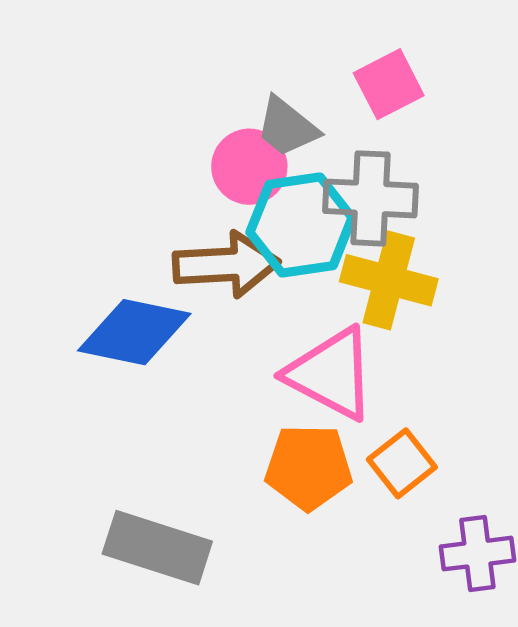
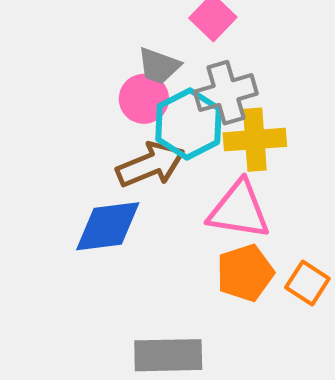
orange square: (402, 463) -> (307, 283), moved

